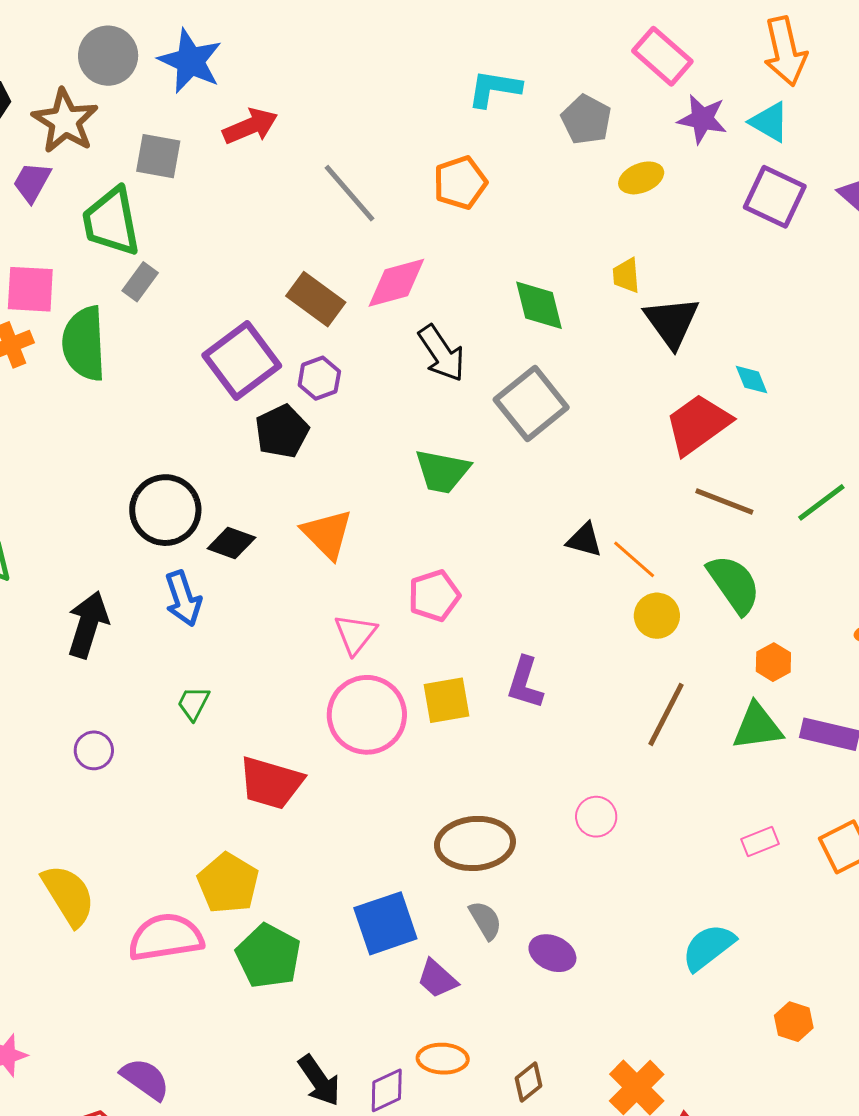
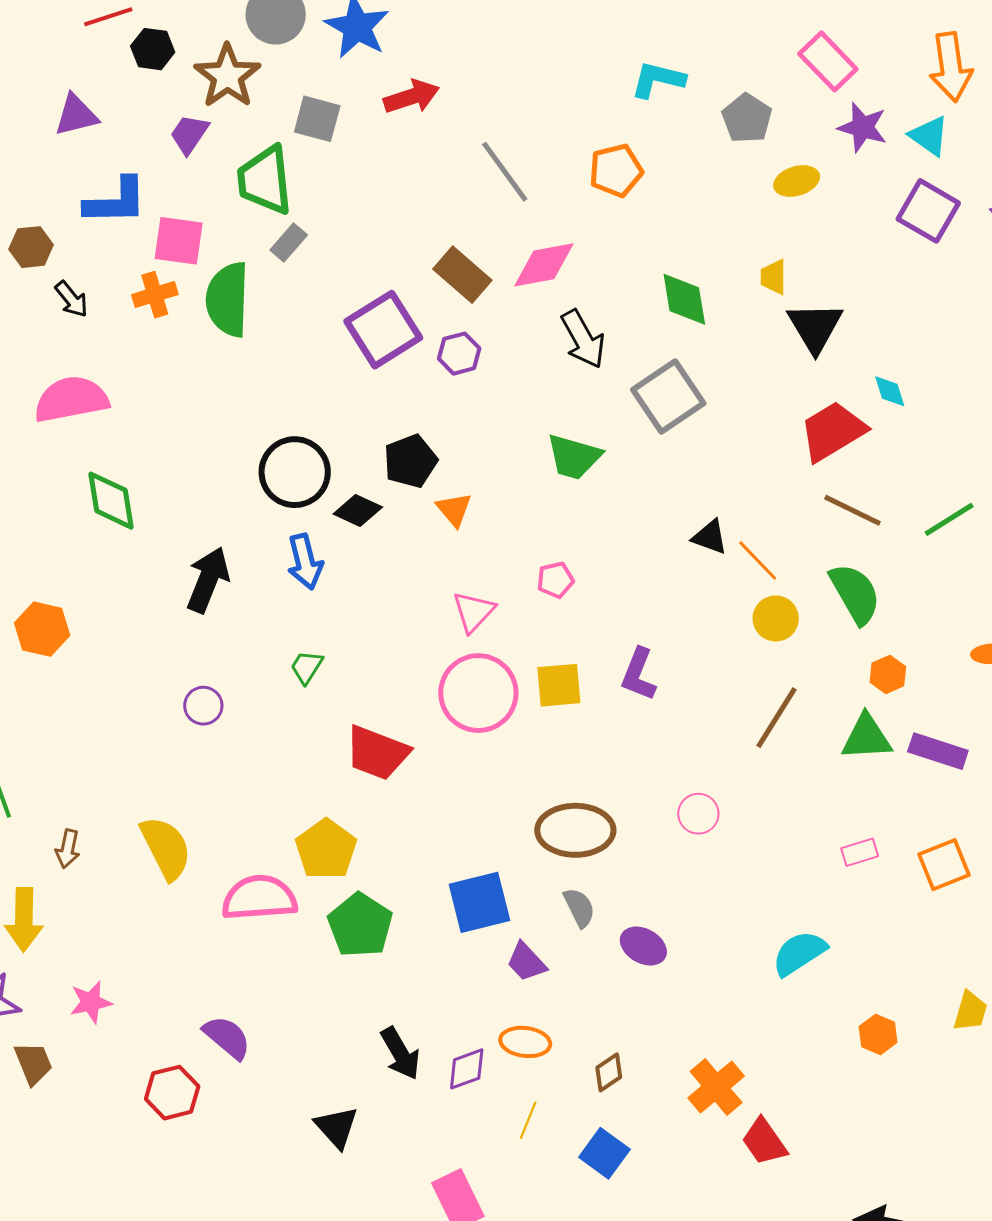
black pentagon: (282, 431) -> (410, 461), moved
orange triangle: (327, 534) -> (454, 510), size x0.7
pink pentagon: (434, 596) -> (555, 580), size x0.7

